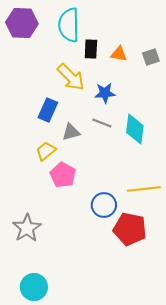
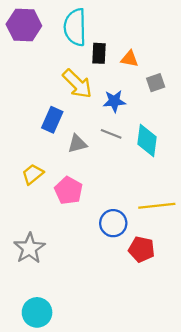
gray square: (151, 57) -> (156, 83), moved
yellow trapezoid: (46, 151) -> (33, 174), moved
red pentagon: (130, 229) -> (142, 249), size x0.7

